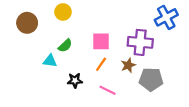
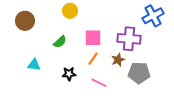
yellow circle: (63, 12) -> (70, 11), moved
cyan triangle: (50, 61) -> (34, 65), moved

